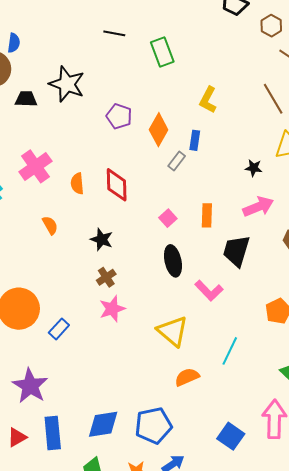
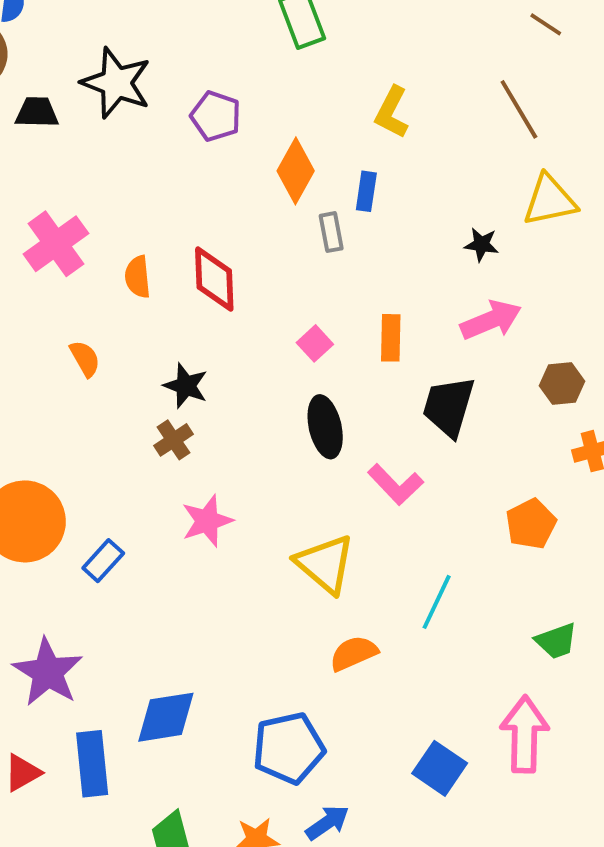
purple pentagon: (119, 116) -> (216, 116), moved
gray rectangle: (177, 161) -> (331, 232), turned -48
brown cross: (106, 277) -> (174, 440), moved
blue diamond: (103, 424) -> (166, 717), moved

